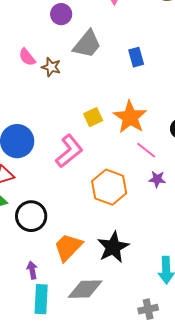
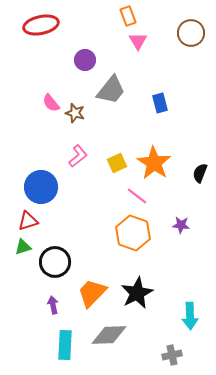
pink line: (146, 150) -> (137, 196), moved
pink L-shape: (69, 151) -> (78, 156), moved, size x0.7
purple arrow: (32, 270) -> (53, 305), moved

